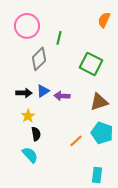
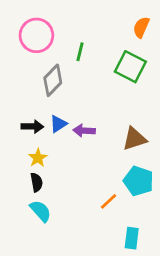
green square: (91, 64) -> (130, 67), moved
black semicircle: (36, 134) -> (36, 182), moved
orange line: (76, 141) -> (109, 201), moved

